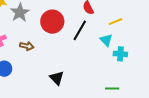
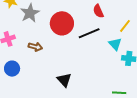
yellow line: (115, 22) -> (125, 26), turned -32
black line: (80, 30) -> (89, 33), turned 35

